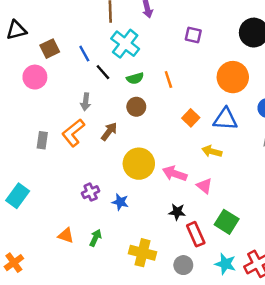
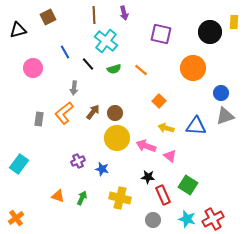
purple square: (193, 35) -> (161, 34), size x1.5
brown square: (50, 49) -> (48, 17), moved
blue line: (84, 54) -> (65, 52), moved
orange line: (168, 80) -> (141, 70), turned -32
brown circle: (136, 107) -> (115, 113), moved
blue triangle: (225, 119) -> (196, 126), moved
yellow arrow: (212, 151) -> (166, 128), moved
yellow cross: (142, 253) -> (120, 198), moved

